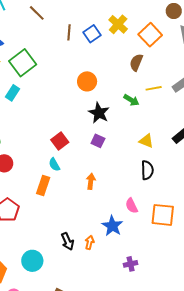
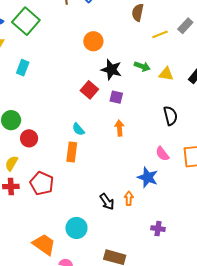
green square: (23, 63) -> (26, 21), moved
green arrow: (131, 100) -> (142, 66), moved
red square: (60, 141) -> (89, 90), moved
yellow triangle: (146, 141) -> (166, 74), moved
orange arrow: (91, 181) -> (119, 128), moved
purple cross: (131, 264) -> (158, 229), moved, turned 32

